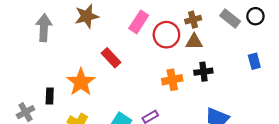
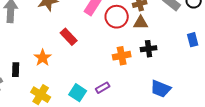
orange star: (81, 82) -> (43, 58), size x0.7

